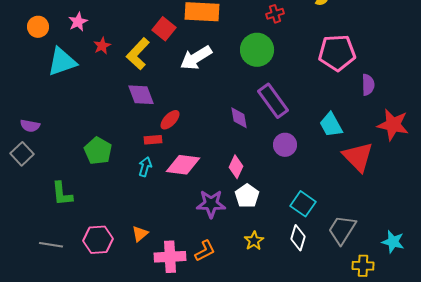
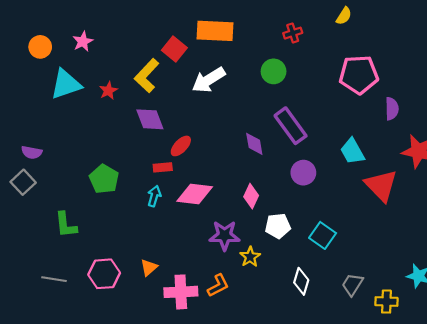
red star: (102, 46) -> (108, 91), moved
green circle: (257, 50) -> (274, 71), size x0.7
white pentagon: (247, 196) -> (278, 226), moved, turned 30
gray trapezoid: (342, 230) -> (352, 284), moved, size x0.7
white diamond: (298, 238) -> (301, 281), moved
yellow star: (254, 241) -> (250, 257), moved

